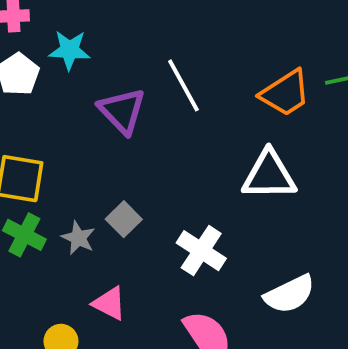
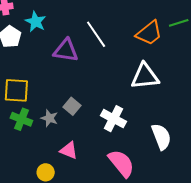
cyan star: (70, 50) -> (36, 22), turned 30
purple triangle: (122, 111) -> (66, 50), turned -32
white semicircle: (290, 294) -> (161, 137), turned -80

